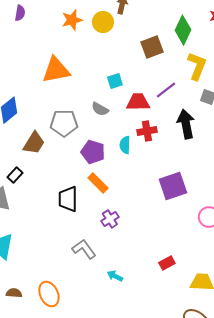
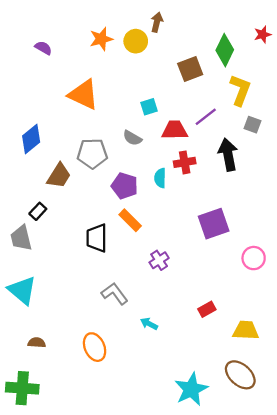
purple semicircle: (20, 13) -> (43, 48), moved, turned -70
orange triangle: (56, 70) -> (83, 95), turned 36
purple cross: (110, 219) -> (159, 260), moved
orange ellipse: (49, 294) -> (95, 347), moved

